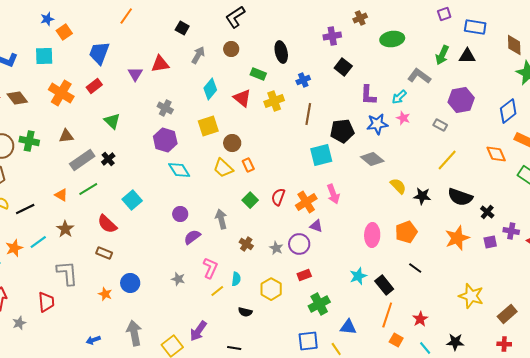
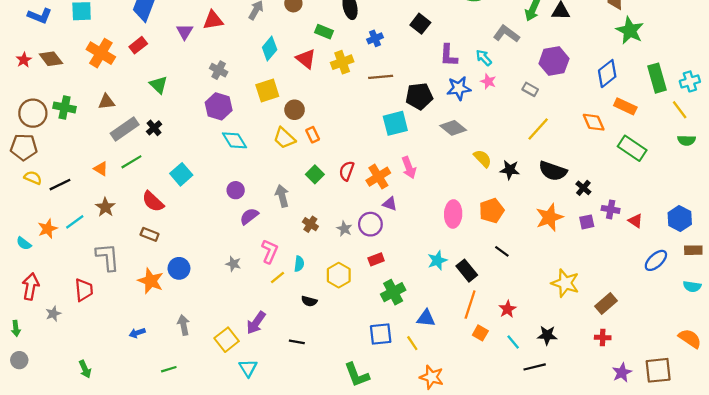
cyan arrow: (399, 97) -> (484, 58), turned 91
brown line: (308, 114) -> (381, 77), turned 75
orange star: (105, 294) -> (151, 281), size x1.6
gray arrow: (134, 333) -> (184, 325), size x0.7

